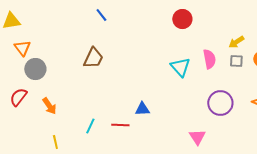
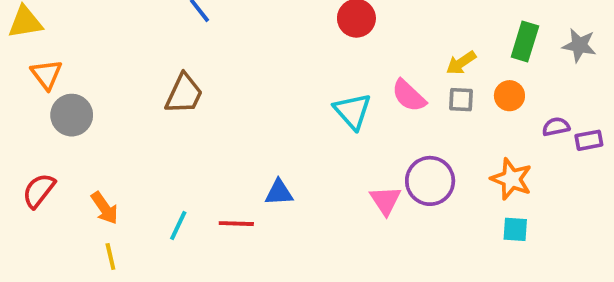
pink semicircle: (209, 59) -> (409, 96), turned 144
red semicircle: (18, 97) -> (39, 191), moved
orange arrow: (49, 106) -> (105, 208), moved
pink triangle: (197, 137) -> (385, 200), moved

